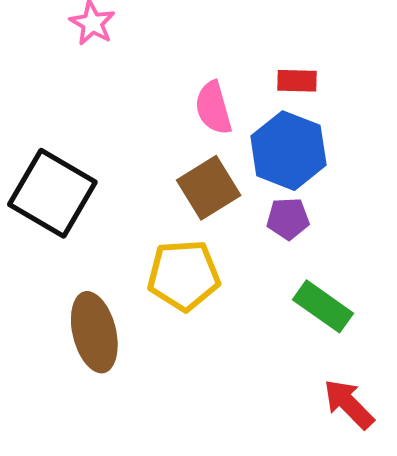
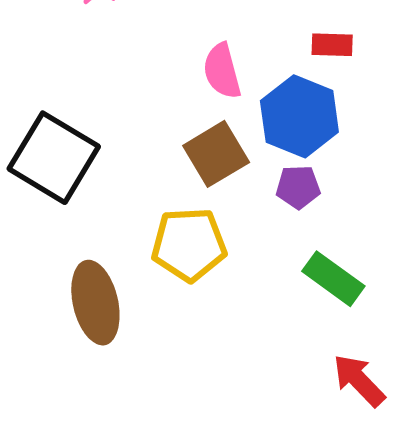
red rectangle: (297, 81) -> (332, 45), moved

